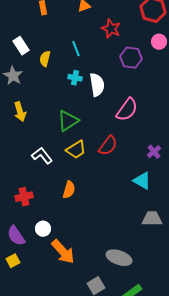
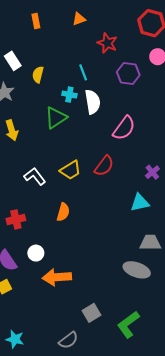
cyan line: (76, 49) -> (83, 72), moved
green triangle: (68, 121) -> (56, 118), moved
cyan triangle: (142, 181) -> (140, 203), turned -42
orange arrow: (63, 252) -> (57, 277), turned 128
gray ellipse: (119, 258) -> (137, 270), moved

